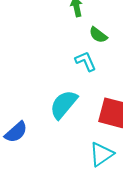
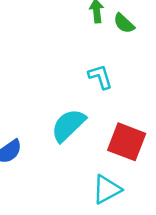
green semicircle: (98, 35) -> (124, 23), moved

